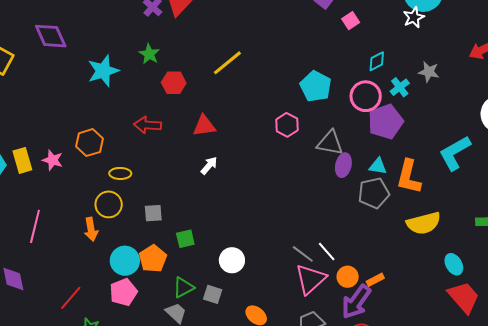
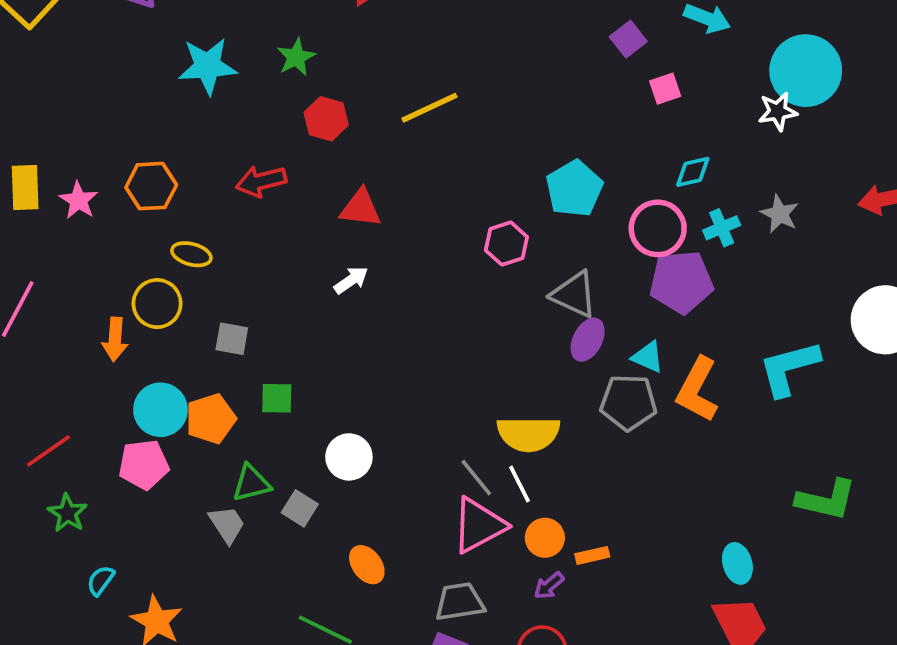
red arrow: (148, 125) -> (261, 181), turned -32
yellow semicircle: (424, 223) -> (528, 434), moved
purple arrow: (356, 302) -> (549, 586), size x0.5

